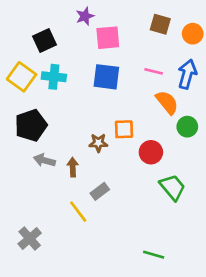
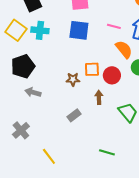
red circle: (151, 152) -> (112, 75), moved
brown arrow: (73, 167) -> (99, 97), moved
yellow line: (78, 212) -> (49, 156), moved
gray cross: (30, 238) -> (21, 130), moved
green line: (154, 255) -> (107, 152), moved

